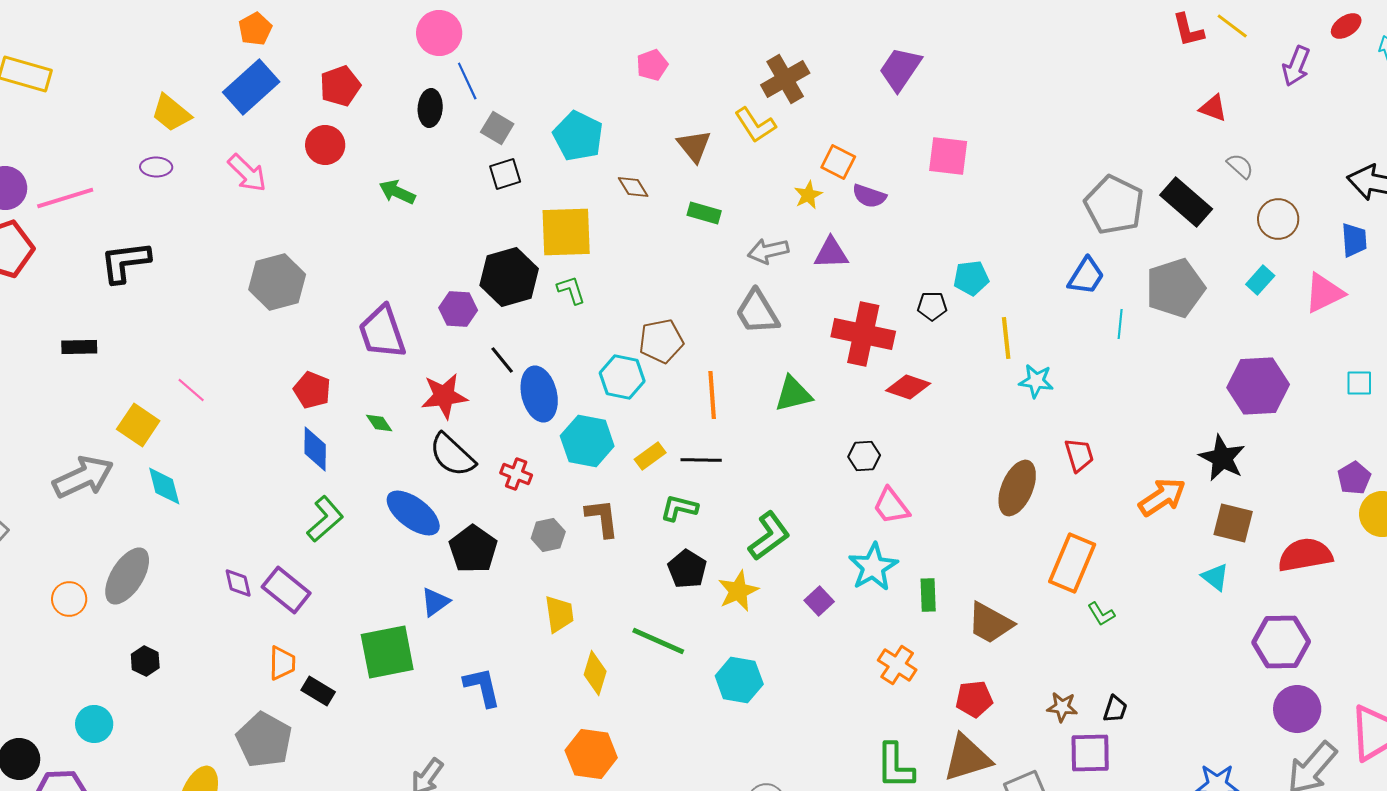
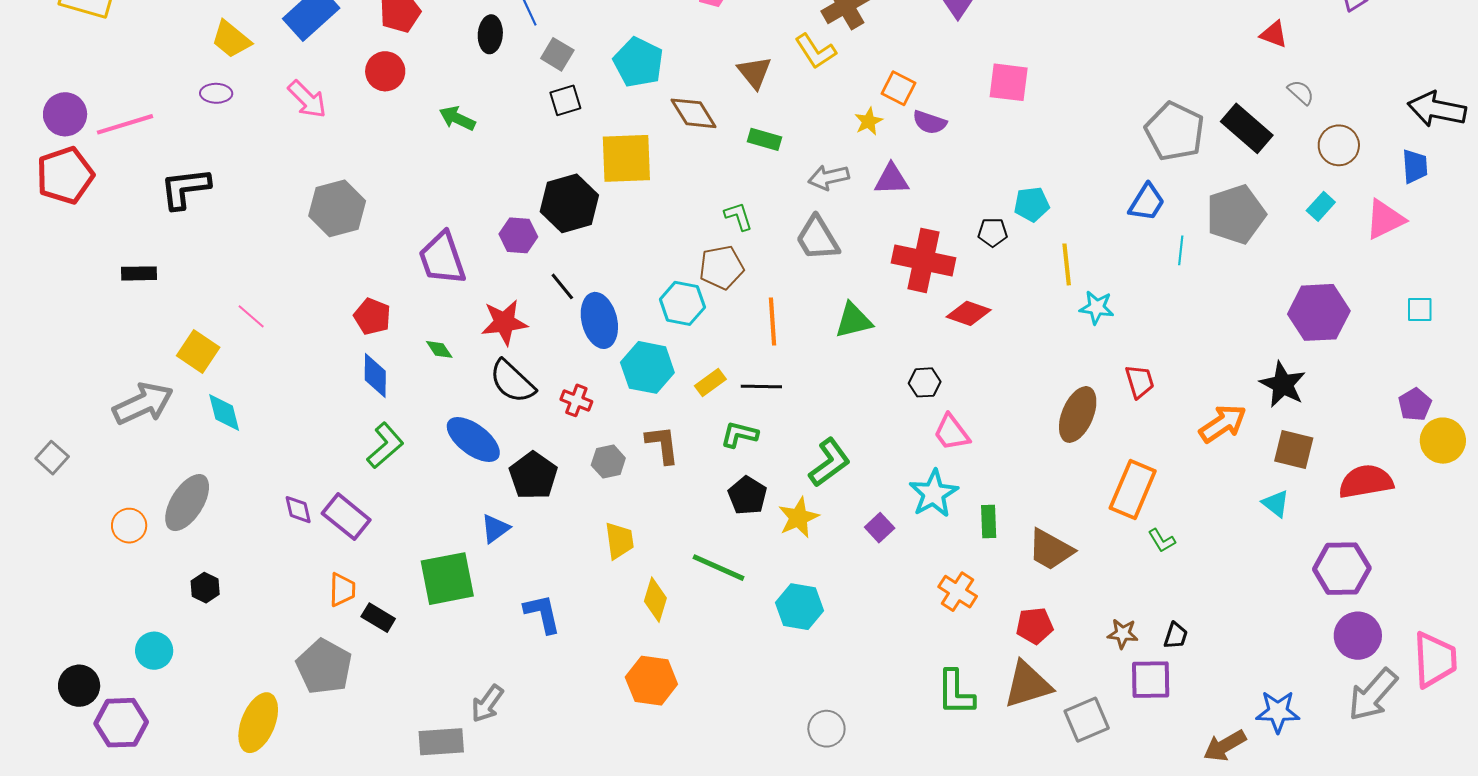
brown diamond: (633, 187) -> (693, 113), size x1.5
green L-shape: (571, 290) -> (738, 216), moved

